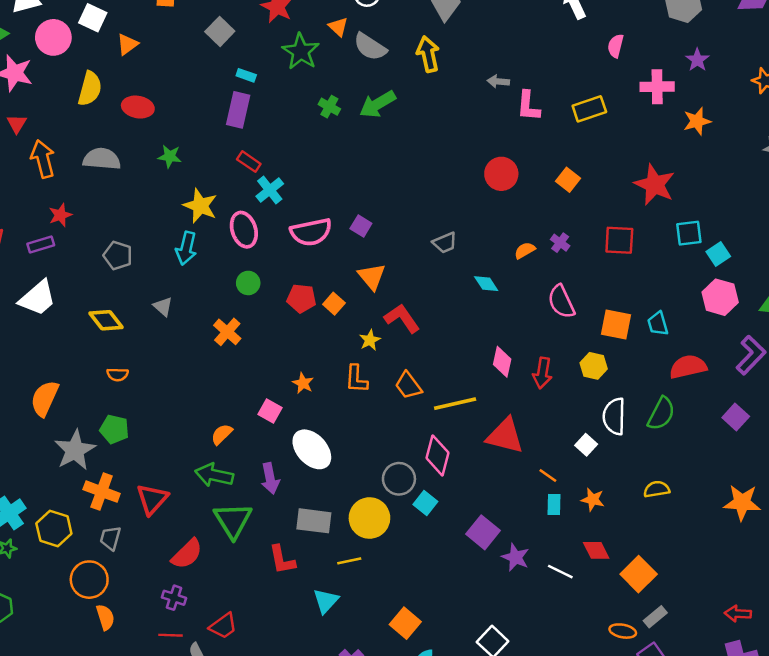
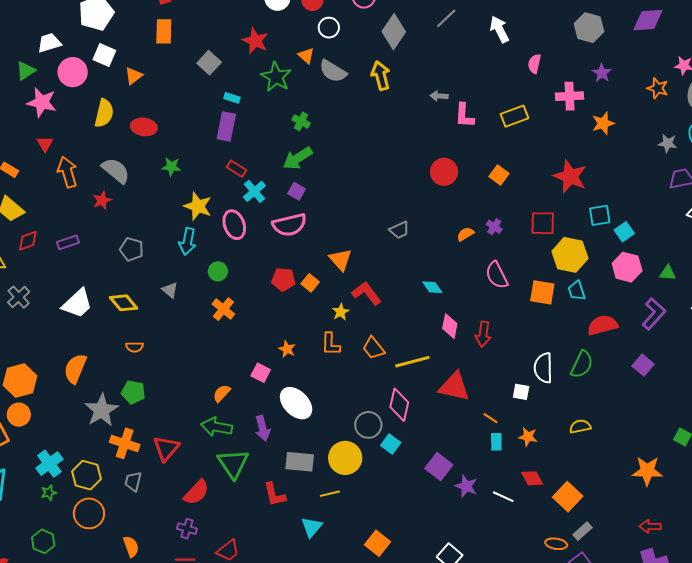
green arrow: (378, 104) -> (298, 158), moved
gray semicircle: (102, 159) -> (116, 170), turned 36
red star: (60, 215) -> (102, 200), moved
purple square: (361, 226) -> (297, 191), moved
green circle: (248, 283) -> (218, 271), moved
cyan diamond: (486, 284) -> (432, 287), moved
white trapezoid: (38, 298) -> (77, 304), moved
yellow hexagon: (594, 366) -> (570, 255), moved, size x1.6
white square: (586, 445) -> (521, 392), turned -30
orange star: (742, 502) -> (647, 471), moved
orange circle: (89, 580) -> (89, 513), moved

